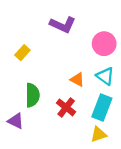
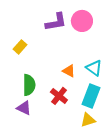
purple L-shape: (63, 25) -> (56, 22), turned -35
pink circle: (104, 44) -> (82, 21), moved
purple triangle: (16, 121) -> (24, 108), moved

